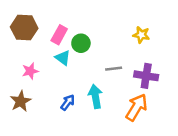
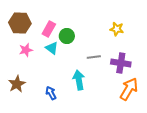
pink star: (30, 71) -> (26, 50), moved
blue arrow: (68, 102) -> (51, 93), moved, turned -64
orange arrow: (136, 107) -> (129, 89), moved

